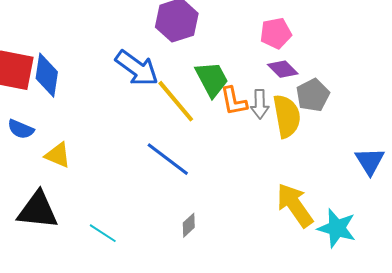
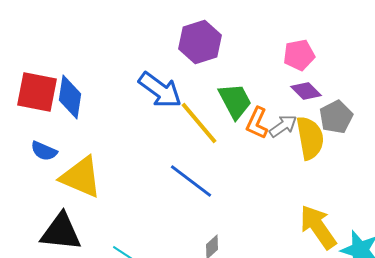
orange L-shape: (234, 101) -> (257, 123), turned 36
gray arrow: (260, 104) -> (283, 126), turned -124
yellow triangle: (58, 155) -> (81, 177), size x1.6

